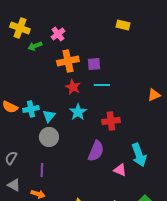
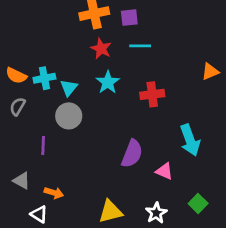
orange triangle: (154, 95) -> (210, 71), moved
purple semicircle: (96, 151) -> (132, 154), moved
gray semicircle: (11, 158) -> (18, 107), moved
purple line: (42, 170) -> (43, 146), moved
pink triangle: (120, 170) -> (164, 171), moved

